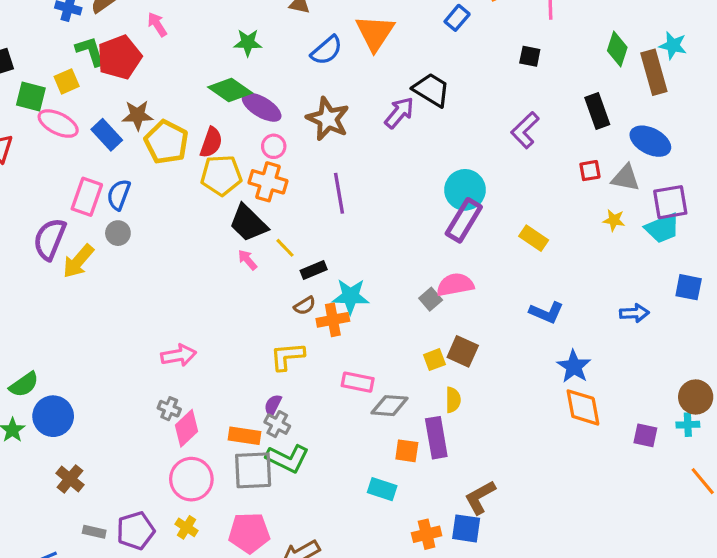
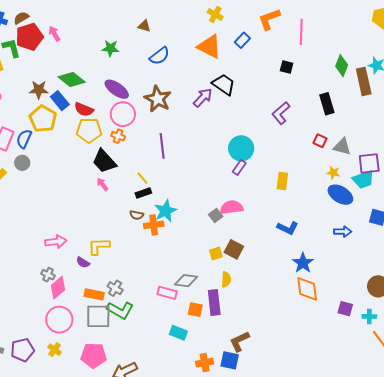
orange triangle: (375, 33) -> (209, 47), moved, turned -40
red pentagon: (119, 57) -> (29, 37), moved
green diamond: (230, 90) -> (72, 79), moved
blue rectangle: (107, 135) -> (60, 101), moved
blue ellipse: (650, 141) -> (340, 195), moved
yellow pentagon: (166, 142) -> (43, 119), moved
red semicircle: (211, 142) -> (84, 109), turned 90
pink circle: (274, 146) -> (123, 114), size x1.6
red square: (590, 171) -> (320, 141), turned 32
orange cross: (268, 182) -> (118, 136), size x0.6
purple rectangle: (464, 220) -> (239, 167), size x0.6
yellow rectangle: (534, 238) -> (282, 181), turned 60
yellow line: (285, 248) -> (142, 178), moved
cyan star: (350, 296) -> (166, 211), turned -30
brown semicircle: (305, 306) -> (137, 215), turned 40
yellow L-shape: (287, 356) -> (99, 246), moved
pink rectangle: (358, 382) -> (167, 293), moved
purple semicircle: (273, 405) -> (83, 262), moved, turned -88
cyan cross: (688, 425) -> (369, 316), moved

